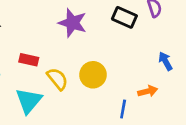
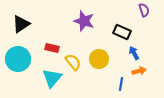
black rectangle: (124, 17) -> (122, 32), moved
blue arrow: (165, 61) -> (134, 53), moved

